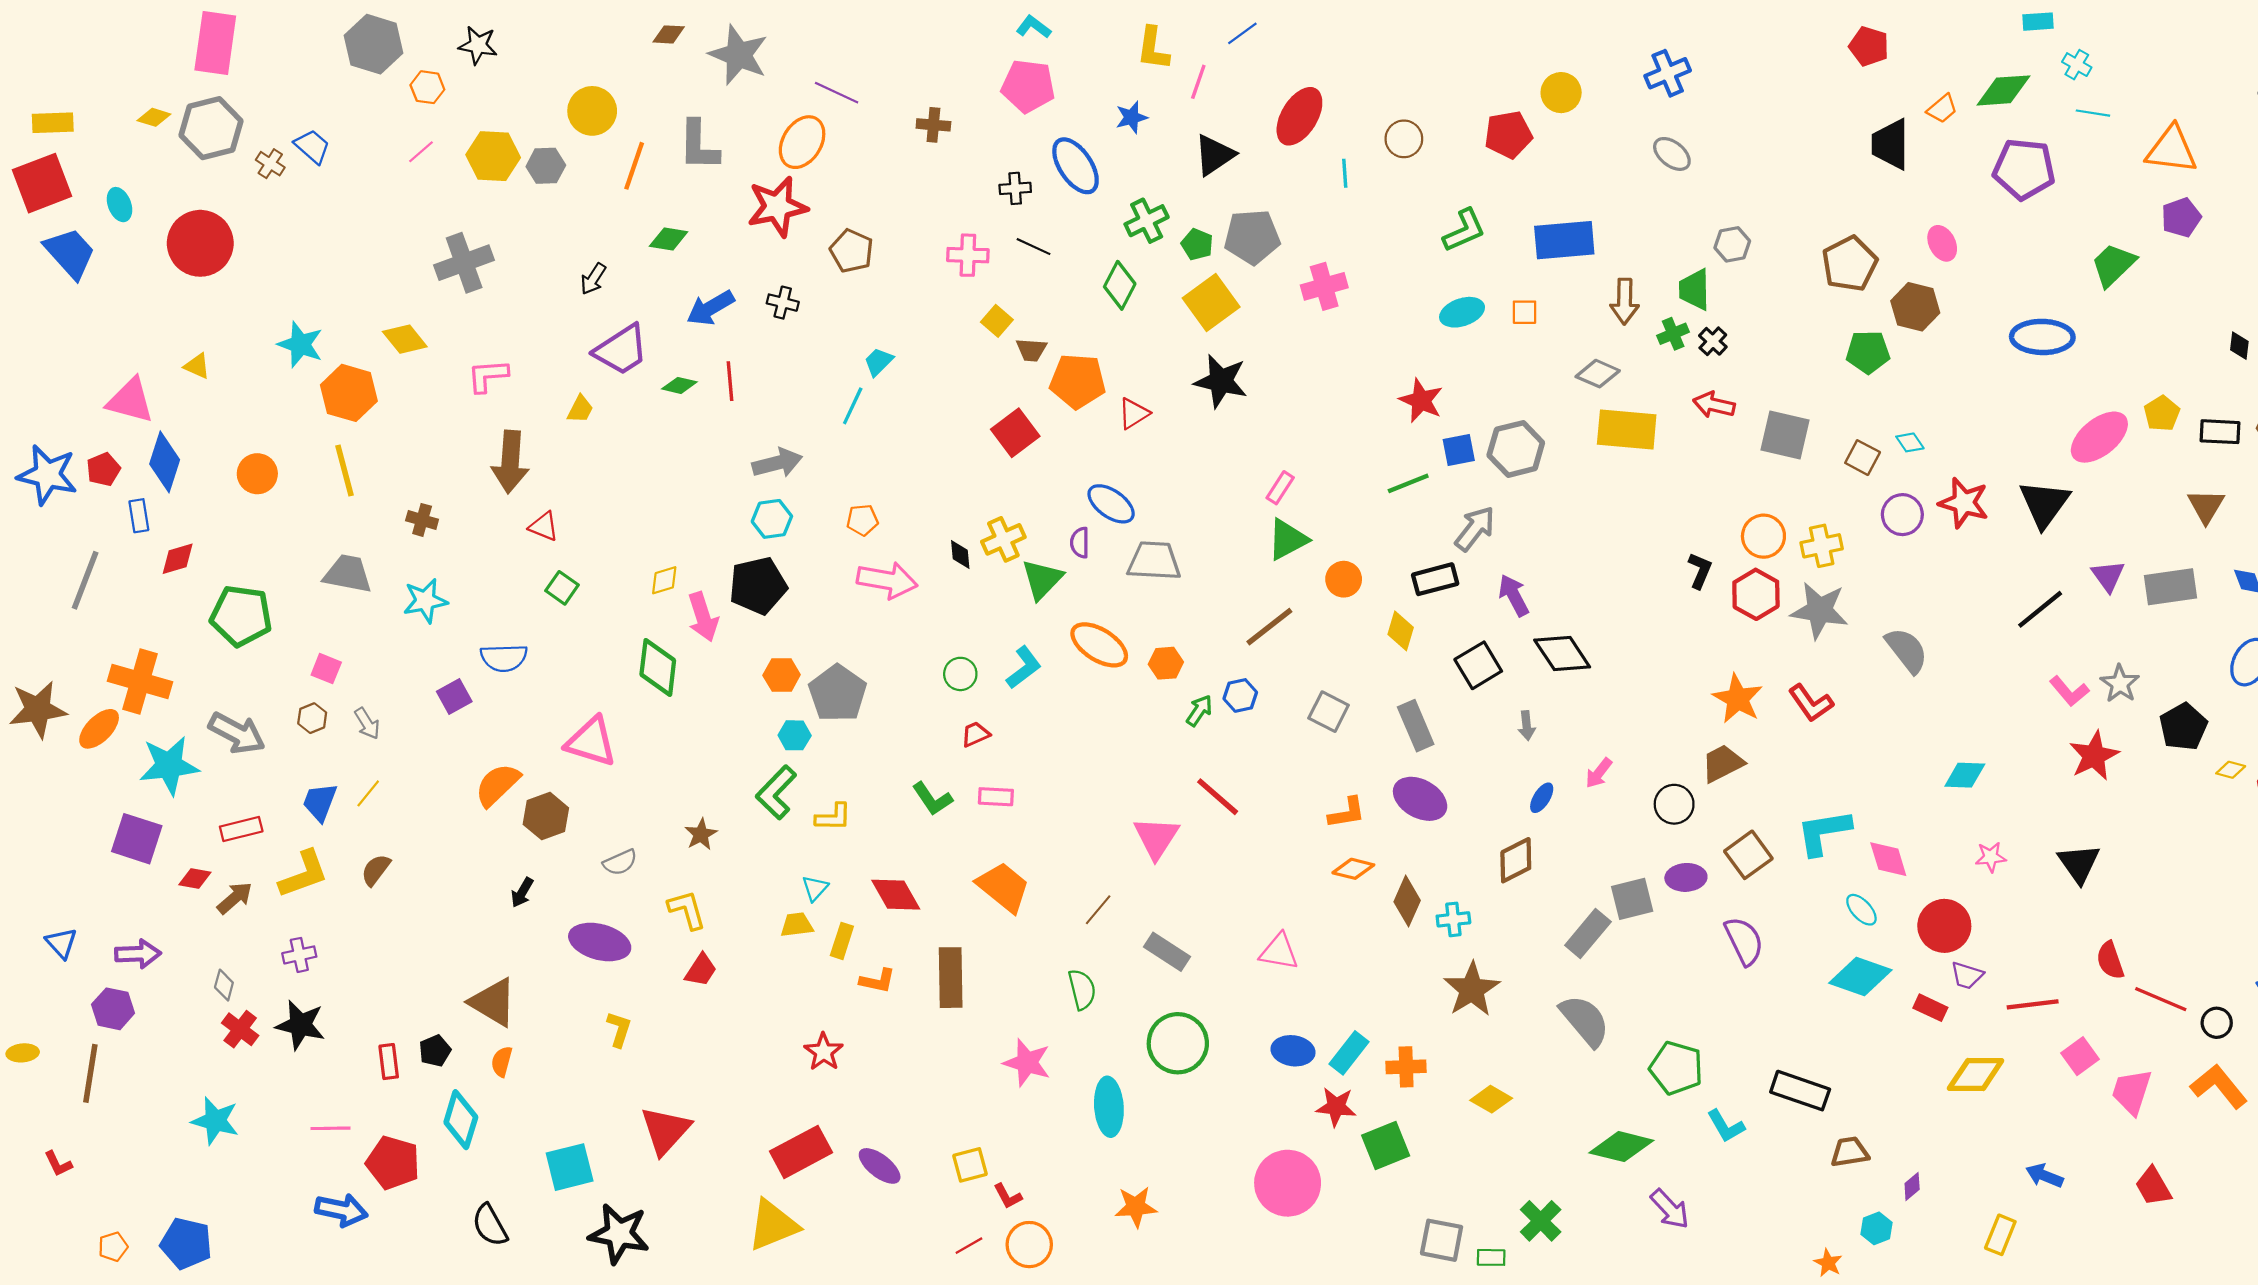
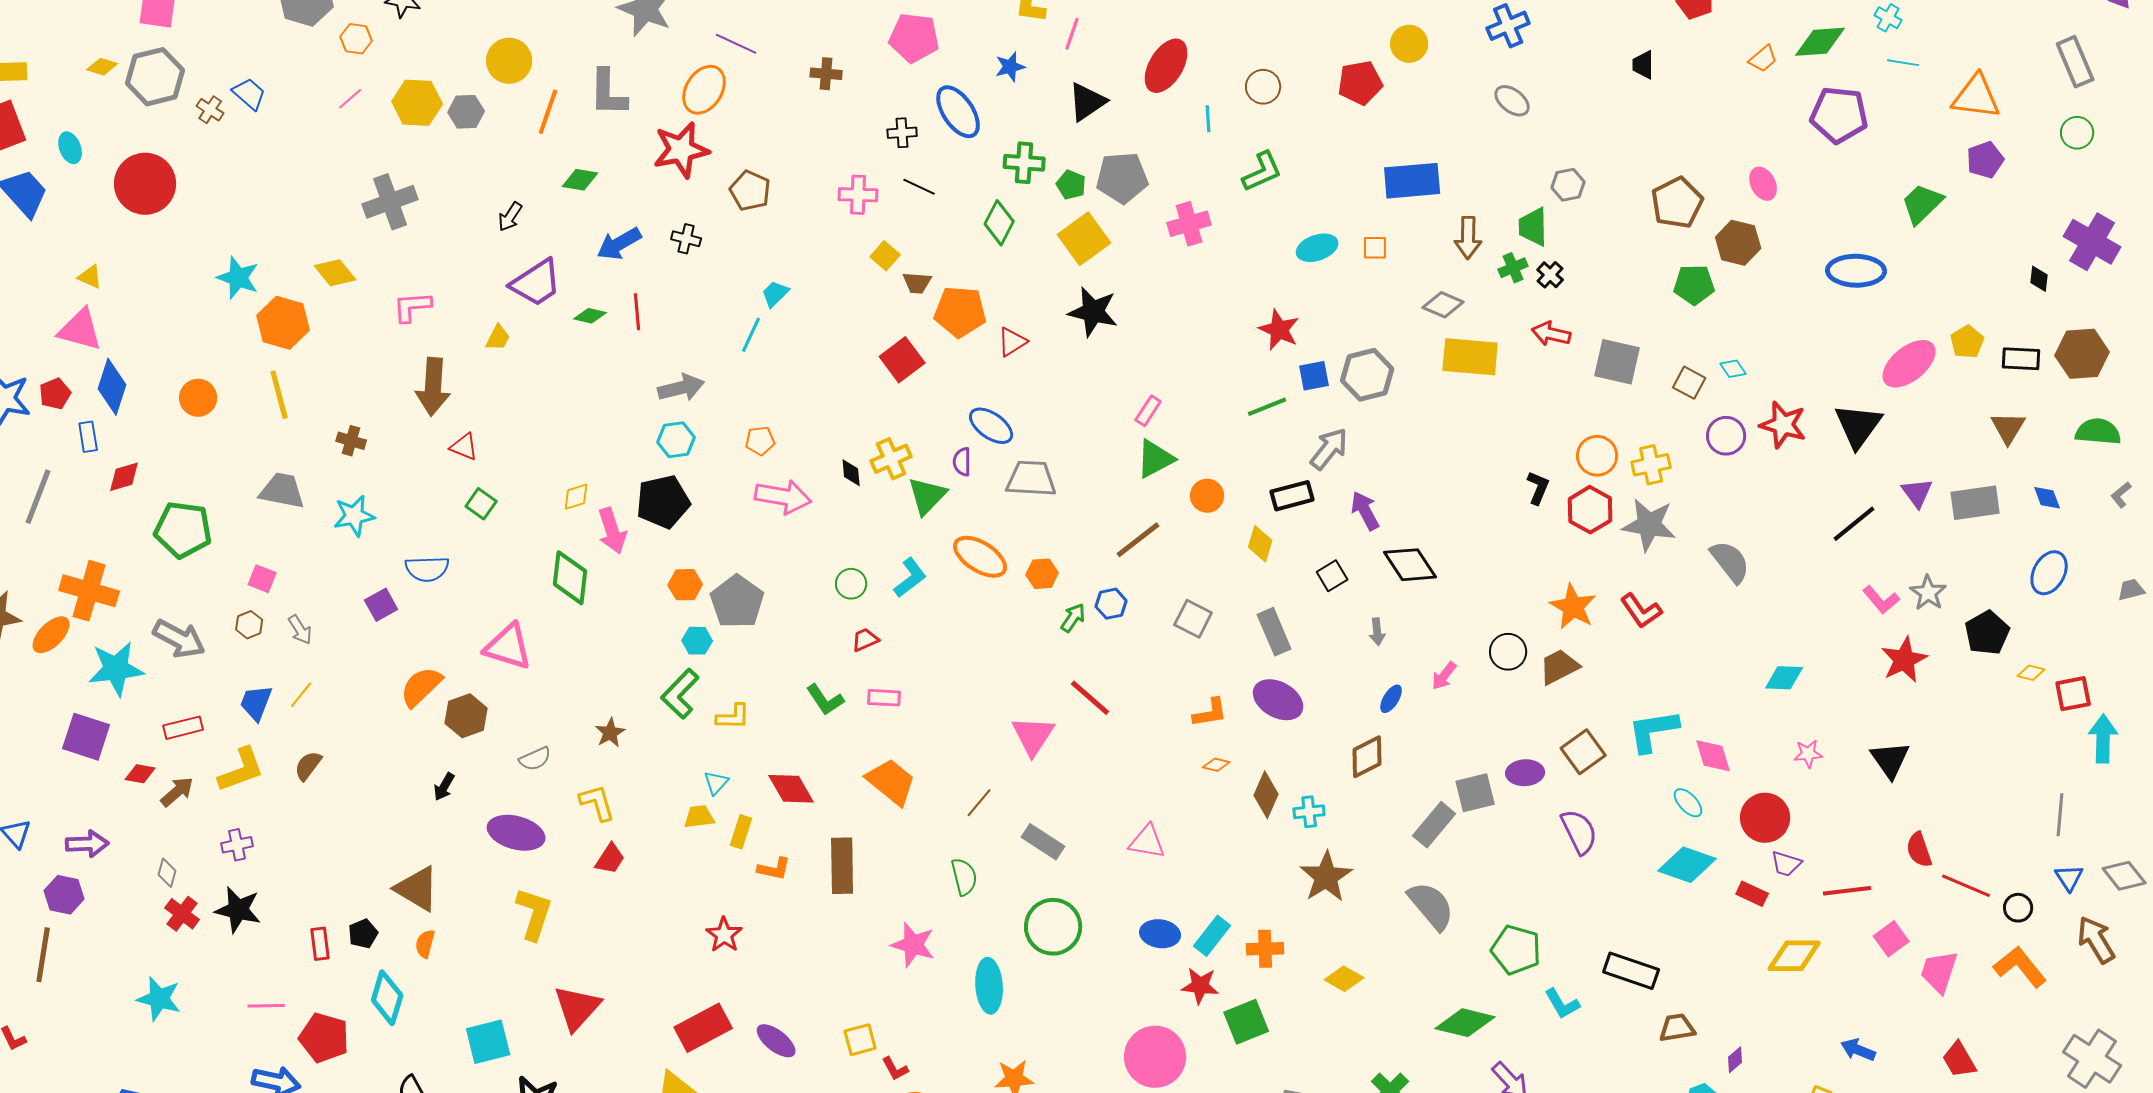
black trapezoid: (1891, 144) -> (1643, 65), moved, size x0.6
green cross: (1147, 221) -> (1024, 163), turned 30
green L-shape: (1464, 230) -> (1262, 172), moved
yellow triangle: (197, 366) -> (90, 277), moved
black square: (1478, 665) -> (1332, 576), size x0.7
black circle: (1674, 804) -> (1508, 652), moved
orange diamond: (1353, 869) -> (1216, 765), size x0.7
yellow L-shape: (619, 1029) -> (534, 914), size x1.6

